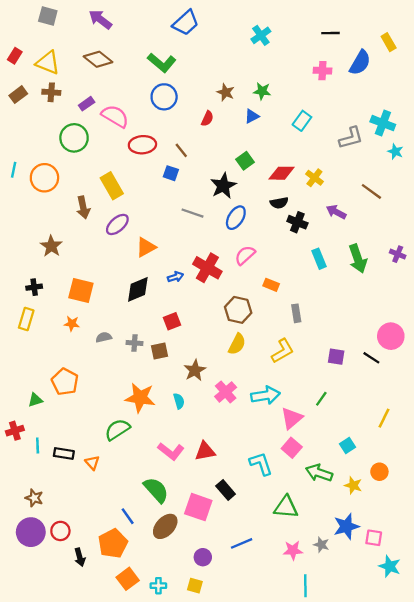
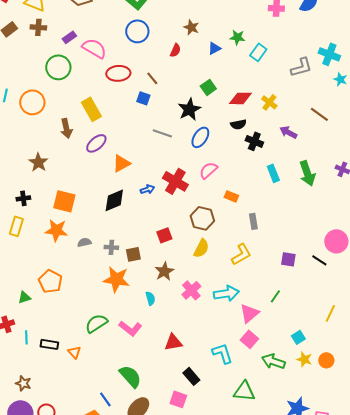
green star: (262, 91) -> (237, 37), moved
red square: (172, 321) -> (164, 235), moved
orange star: (72, 324) -> (56, 230), size x1.6
orange star: (140, 398) -> (116, 279), moved
pink L-shape: (171, 451) -> (130, 328), moved
yellow star: (353, 485) -> (304, 359), moved
pink square: (198, 507) -> (178, 399), moved, size x0.7

